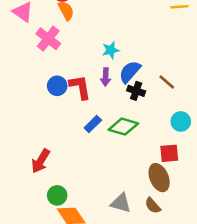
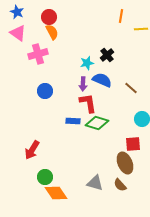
pink cross: (48, 39) -> (38, 54), turned 36
blue semicircle: (130, 72) -> (102, 80), turned 72
red L-shape: (80, 87) -> (88, 103), moved
black cross: (136, 91) -> (107, 55), moved, turned 32
blue rectangle: (93, 124) -> (73, 121), turned 48

